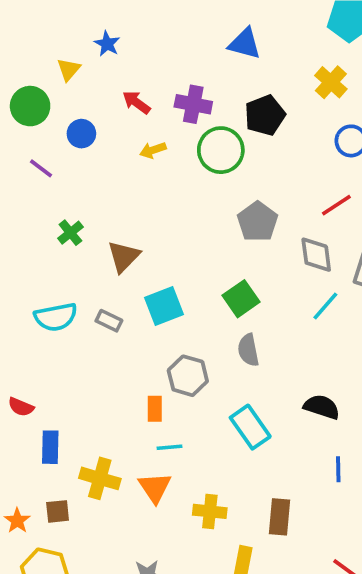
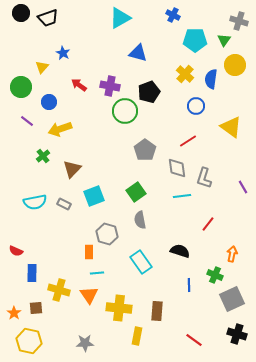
yellow arrow: (153, 150) -> (60, 129), moved, size x1.6
cyan line: (325, 306) -> (182, 196), turned 42
yellow cross: (210, 511) -> (119, 308), size x1.4

